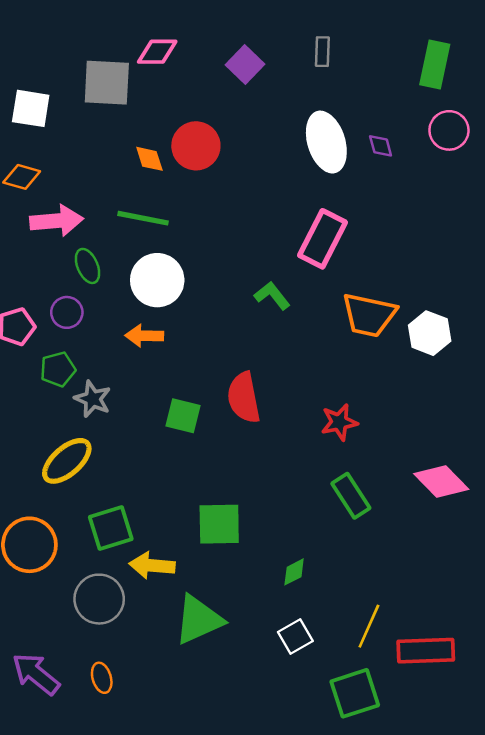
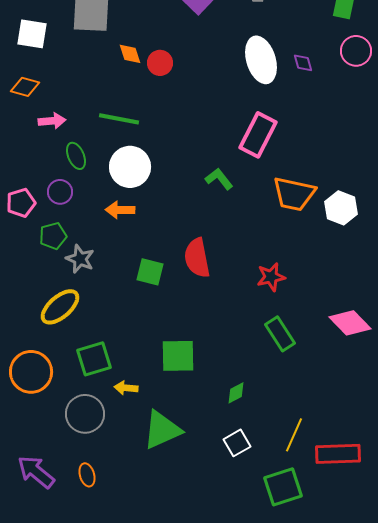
red circle: (196, 146) -> (160, 63), size x0.7
orange diamond: (149, 159) -> (130, 54), moved
pink arrow: (57, 221) -> (52, 121), size x0.7
yellow arrow: (152, 565) -> (126, 388), size x0.7

